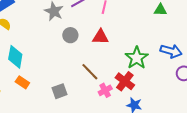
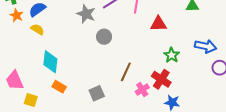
red triangle: (100, 37) -> (158, 24), moved
green star: (137, 58) -> (172, 55), size x0.7
brown line: (90, 72) -> (126, 72), turned 72

